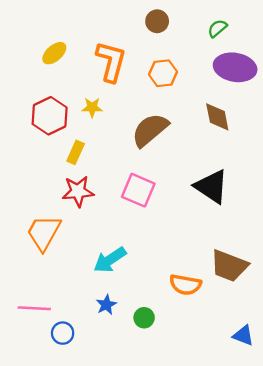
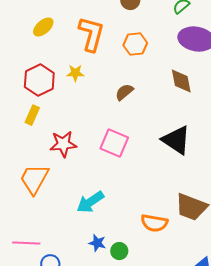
brown semicircle: (150, 130) -> (124, 92), size x0.6
yellow rectangle: (76, 152) -> (32, 115), moved
blue star: (106, 305) -> (97, 243), moved, turned -30

